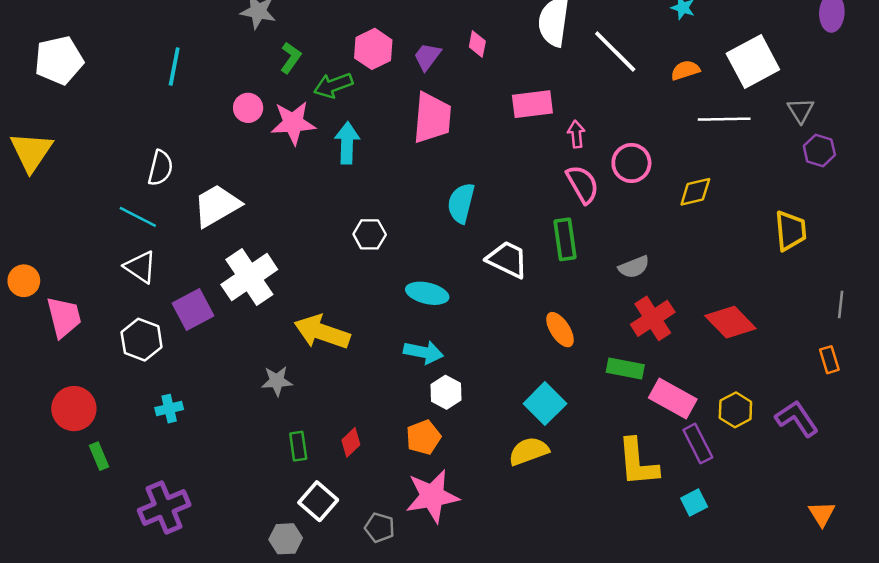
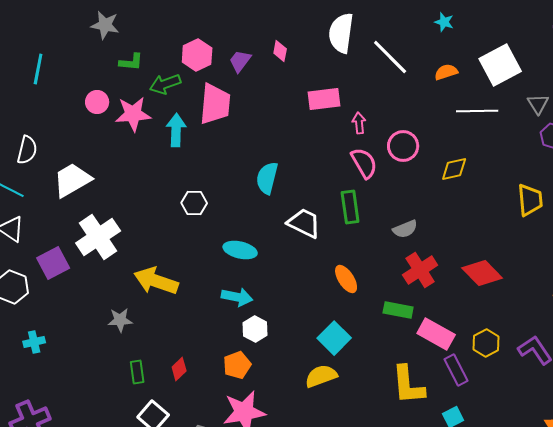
green L-shape: (291, 58) -> (131, 62), turned 60
pink trapezoid: (432, 118) -> (215, 104), moved

